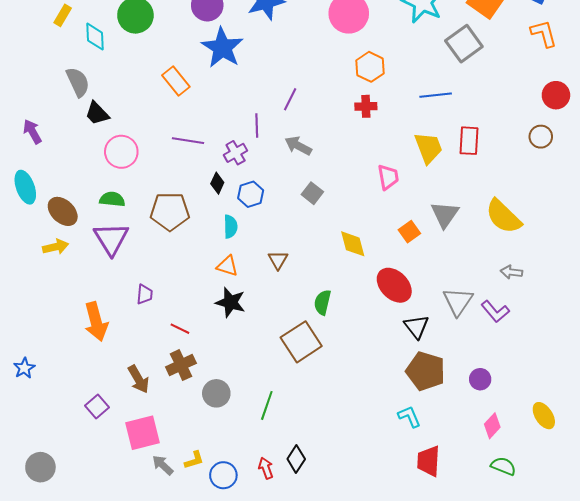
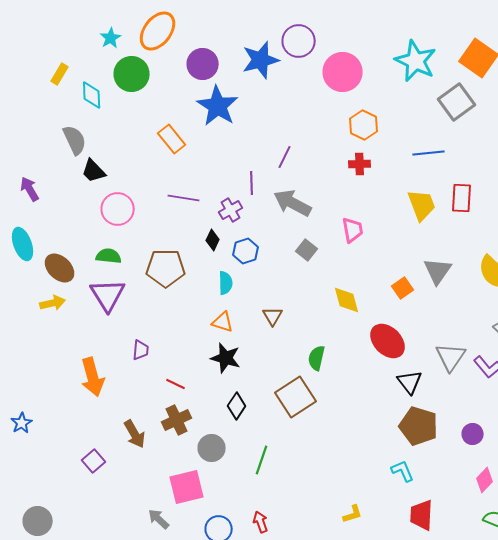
gray arrow: (298, 146) -> (293, 203), size x1.4
pink trapezoid: (388, 177) -> (353, 230), moved
pink square: (143, 433) -> (187, 487), moved
black diamond: (296, 459) -> (237, 406), moved
yellow L-shape: (194, 460) -> (353, 514), moved

